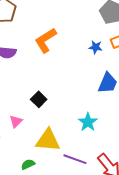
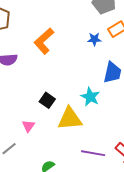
cyan star: (88, 122) -> (90, 97), moved
yellow triangle: (48, 140) -> (70, 119), moved

